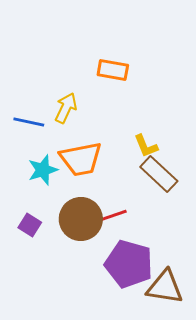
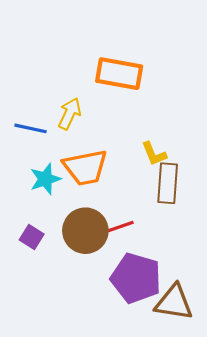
orange rectangle: (113, 70) -> (119, 74), size x1.4
brown rectangle: (159, 174) -> (168, 183), turned 51

